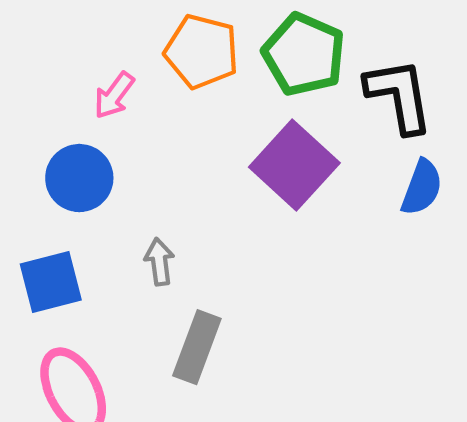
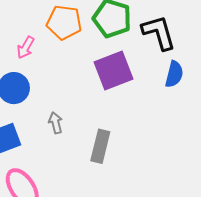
purple square: (294, 165) -> (113, 71), turned 33
gray rectangle: (197, 347) -> (100, 146), moved

